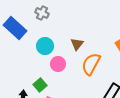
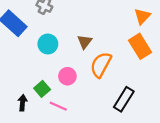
pink circle: (58, 64) -> (67, 76), moved

